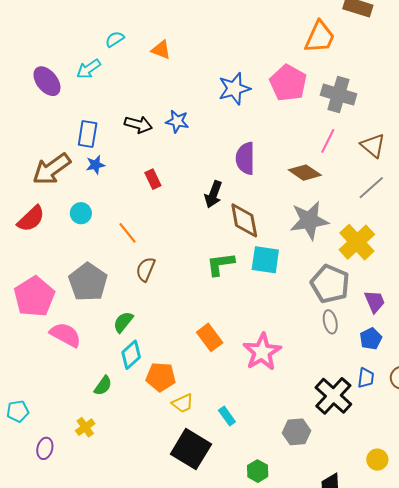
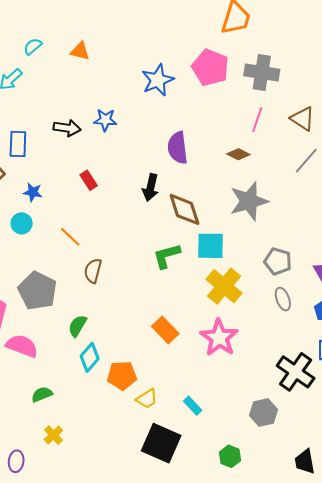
blue star: (95, 165) -> (33, 192), moved, turned 30
brown diamond: (305, 173) -> (238, 154), size x0.7
yellow cross: (357, 242) -> (224, 286), moved
gray pentagon: (330, 284) -> (278, 261), size x0.7
green semicircle: (103, 386) -> (42, 394), moved, turned -140

